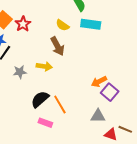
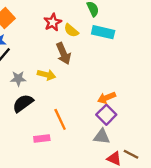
red star: (23, 24) -> (53, 22), moved
purple square: (110, 92) -> (106, 115), moved
black semicircle: (40, 99) -> (23, 103), moved
pink rectangle: (45, 123) -> (42, 139), turned -32

